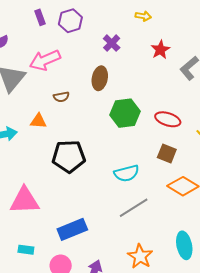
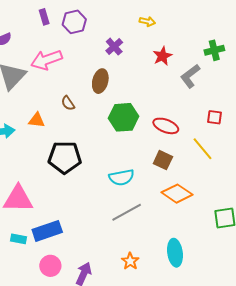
brown semicircle: (61, 97) -> (68, 103), moved, turned 63
blue rectangle: (72, 229) -> (47, 231), moved
cyan rectangle: (26, 250) -> (18, 239), moved
orange star: (140, 256) -> (130, 261), size x0.7

